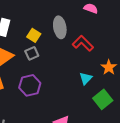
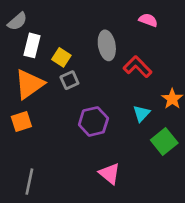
yellow square: (34, 35) -> (61, 57), moved
purple hexagon: (30, 85) -> (93, 121), moved

